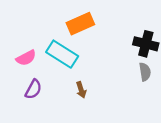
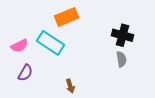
brown arrow: (81, 90) -> (70, 86), moved

